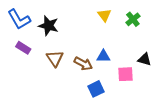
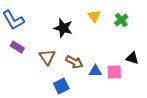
black star: (49, 26) -> (63, 28), moved
blue triangle: (103, 56) -> (95, 71), moved
blue square: (96, 89) -> (61, 86), moved

